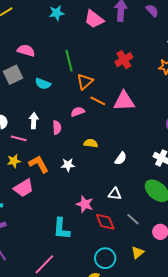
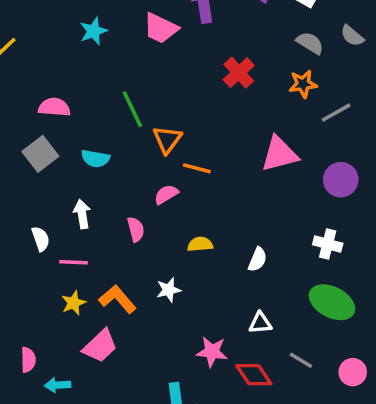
red cross: (124, 60) -> (239, 73), moved
pink triangle: (124, 101) -> (279, 154), moved
white arrow: (34, 121) -> (82, 214), moved

